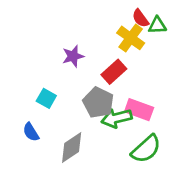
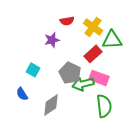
red semicircle: (140, 18) -> (67, 21), moved, turned -64
green triangle: (157, 25) -> (112, 40), moved, size x1.5
red rectangle: (114, 72) -> (93, 54), moved
green semicircle: (146, 149) -> (104, 106), turned -55

